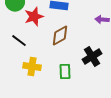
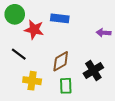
red star: (34, 17) -> (34, 30), turned 30
brown diamond: (60, 36) -> (61, 61), moved

